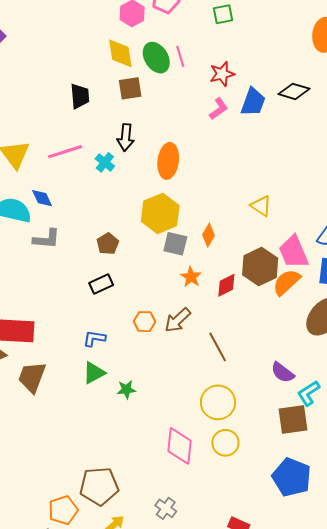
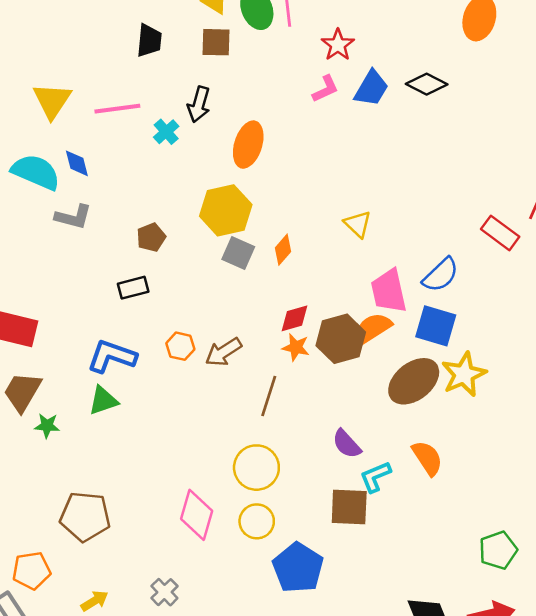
red star: (222, 74) -> (338, 45), turned -30
brown hexagon: (260, 267) -> (341, 339), moved
orange star: (191, 277) -> (296, 347), moved, turned -30
blue L-shape: (94, 338) -> (112, 356), size x1.6
brown line: (218, 347) -> (269, 396), turned 36
green star: (126, 390) -> (47, 426), moved
blue pentagon: (292, 477) -> (298, 568), moved
brown pentagon: (99, 486) -> (85, 516), moved

